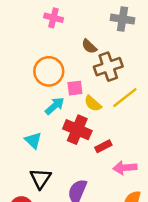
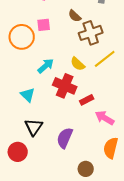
orange circle: (49, 71) -> (22, 37), moved
pink square: (75, 88) -> (44, 25), moved
pink arrow: (125, 168) -> (105, 118), turned 36

